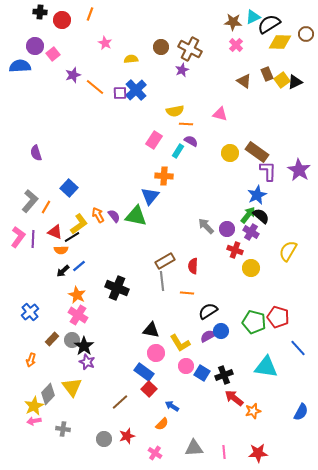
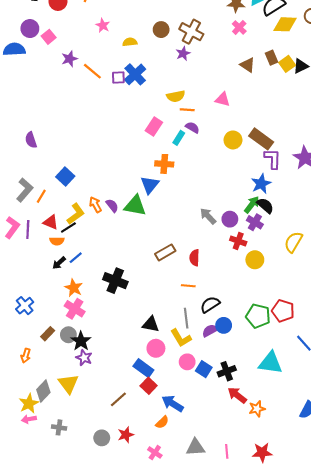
gray line: (162, 281) -> (186, 318), moved
blue arrow: (172, 406) -> (173, 403), size x1.5

